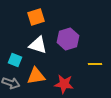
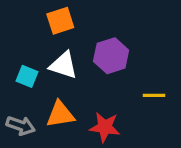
cyan square: (15, 60) -> (27, 76), moved

